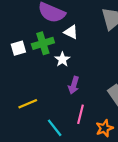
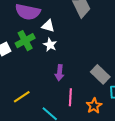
white star: (62, 59) -> (50, 45), moved

